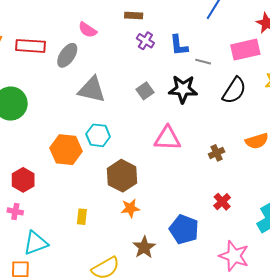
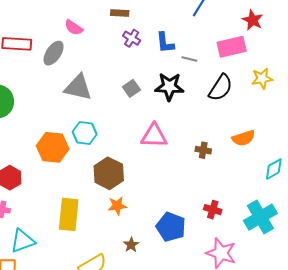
brown cross: (217, 153) -> (203, 150), turned 35
red cross: (222, 202) -> (213, 210), moved, turned -30
yellow rectangle: (82, 217) -> (69, 214), size x2.0
brown star: (144, 247) -> (131, 245), size x0.7

